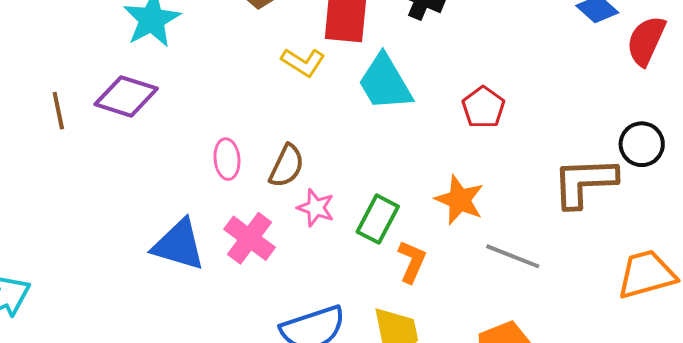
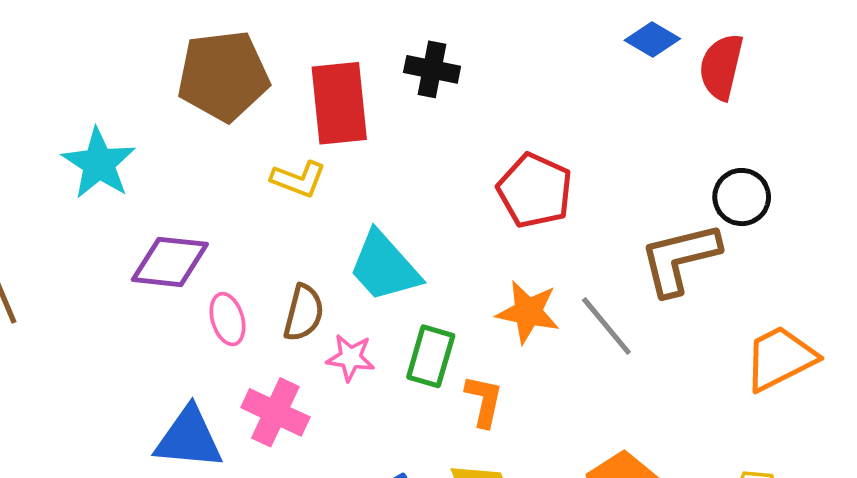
cyan trapezoid: (385, 83) -> (384, 267), moved
purple diamond: (126, 96) -> (170, 262), moved
red pentagon: (483, 107) -> (535, 191), size x1.4
gray line: (513, 256) -> (606, 326), moved, turned 40

